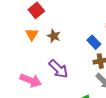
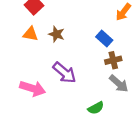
orange triangle: (32, 34) -> (30, 34), turned -48

